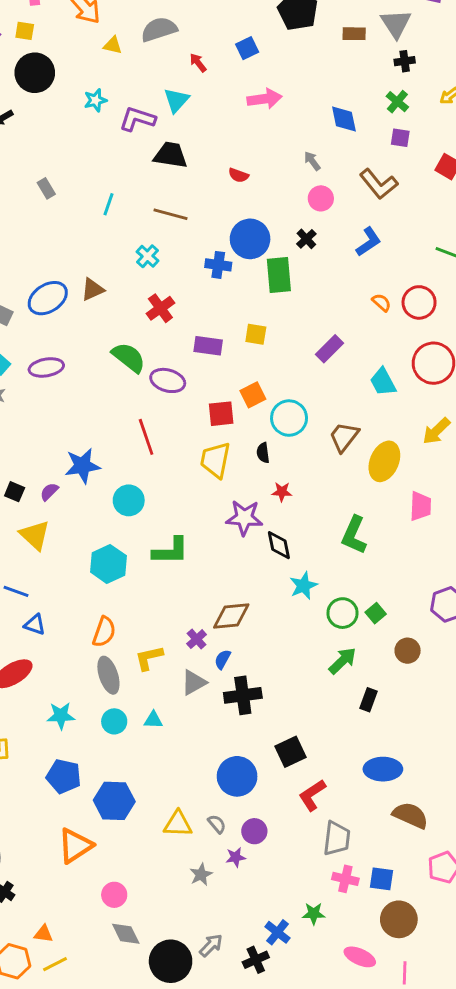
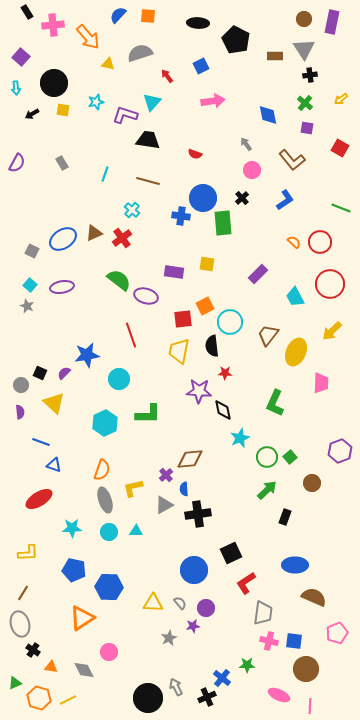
yellow square: (25, 31) -> (63, 110), moved
red cross: (160, 308) -> (122, 238), moved
black semicircle: (263, 453) -> (212, 346), size x1.5
blue semicircle: (223, 659) -> (184, 489), turned -32
orange triangle: (43, 934) -> (51, 667), moved
gray diamond: (126, 934) -> (84, 670), moved
gray arrow: (211, 945) -> (176, 687), turned -72

